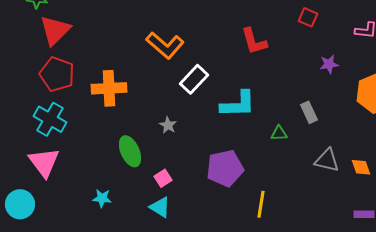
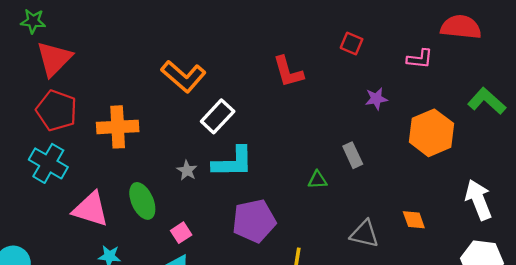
cyan L-shape: (238, 104) -> (233, 162), moved
gray triangle: (327, 160) -> (364, 234), moved
pink triangle: (44, 162) -> (91, 209), moved, turned -36

